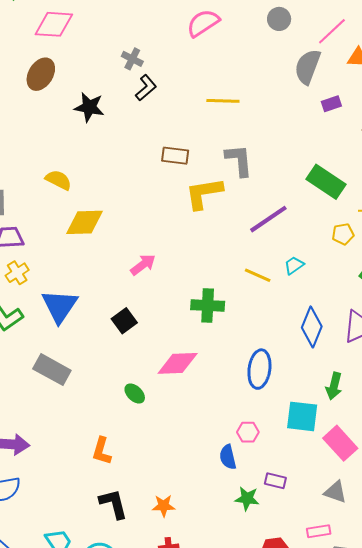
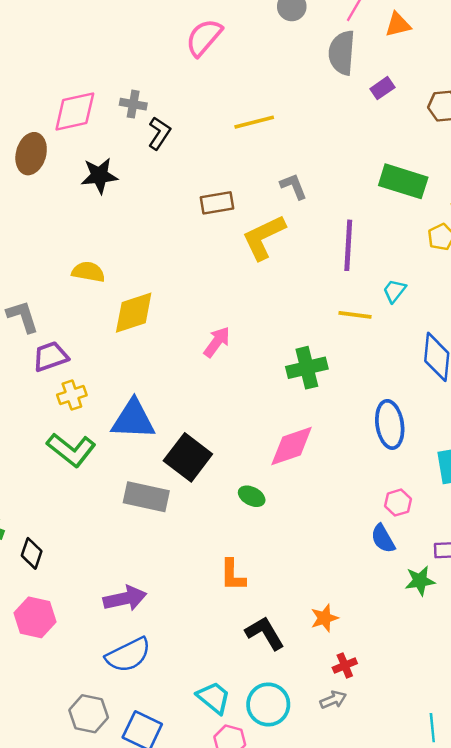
pink diamond: (54, 24) -> (75, 111), moved
gray L-shape: (239, 160) -> (294, 186), size x0.7
purple line: (268, 219) -> (348, 245), turned -36
yellow cross: (17, 273) -> (72, 395), turned 30
blue triangle: (60, 306) -> (133, 419), turned -45
black square: (124, 321) -> (188, 457), moved, size x1.5

